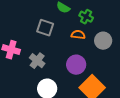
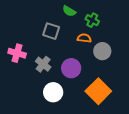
gray circle: (103, 41) -> (102, 51), moved
purple circle: (76, 65) -> (71, 68), moved

